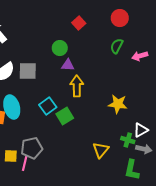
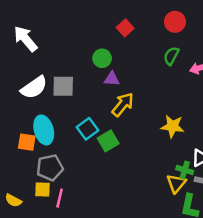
yellow arrow: (77, 86) -> (123, 104), turned 40
gray pentagon: (32, 148) -> (50, 168), moved
yellow triangle: (101, 150) -> (176, 183), moved

